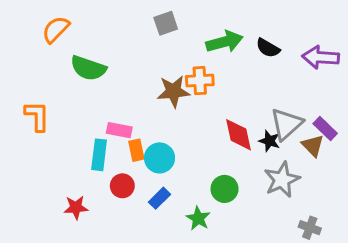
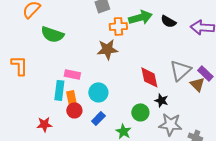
orange cross: (200, 81) -> (118, 26), moved
black star: (269, 141) -> (161, 100), moved
orange rectangle: (136, 150) -> (71, 97), moved
gray star: (282, 180) -> (170, 124), moved, turned 30

